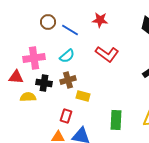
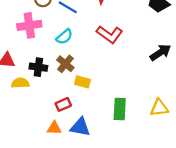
pink cross: (34, 58) -> (29, 25), moved
brown cross: (68, 80) -> (65, 64), turned -35
red rectangle: (66, 116) -> (63, 104), turned 48

